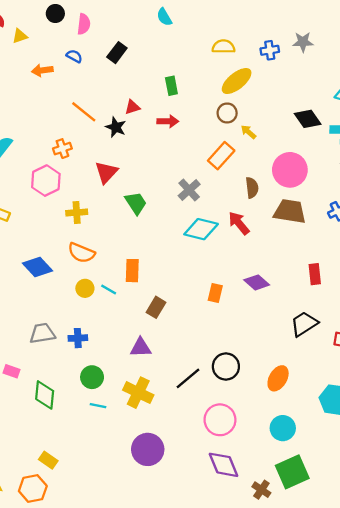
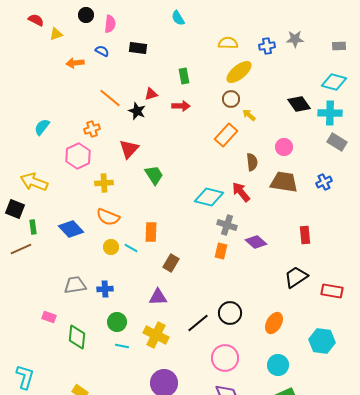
black rectangle: (117, 53) -> (138, 48), turned 60
pink circle: (290, 170) -> (284, 147), size x0.6
gray cross: (189, 190) -> (227, 225), moved, turned -30

